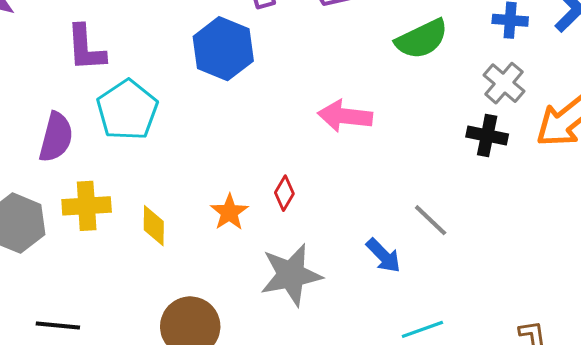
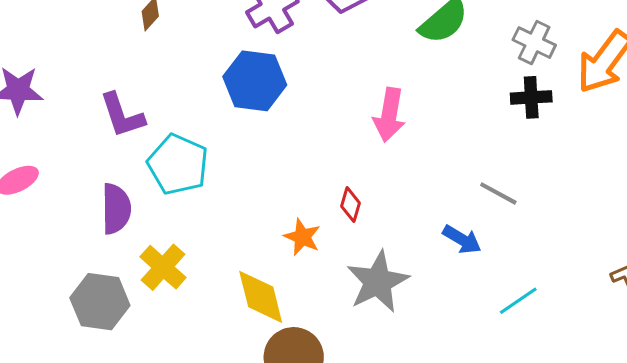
pink arrow: (345, 116) -> (389, 115), turned -72
yellow cross: (87, 206) -> (163, 267), turned -30
yellow diamond: (154, 226) -> (261, 297), moved, size x1.5

